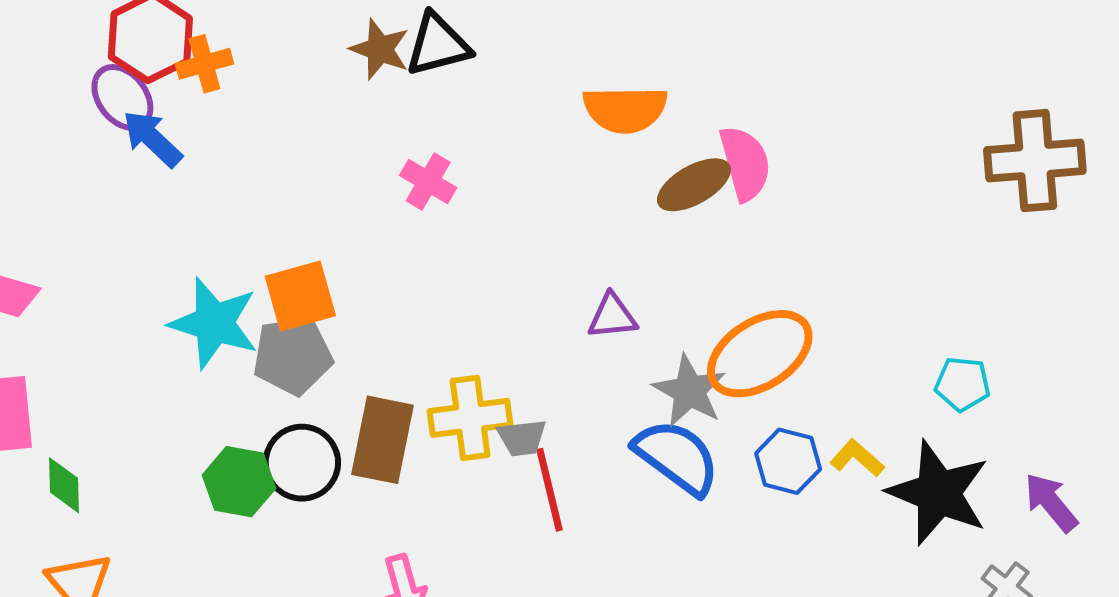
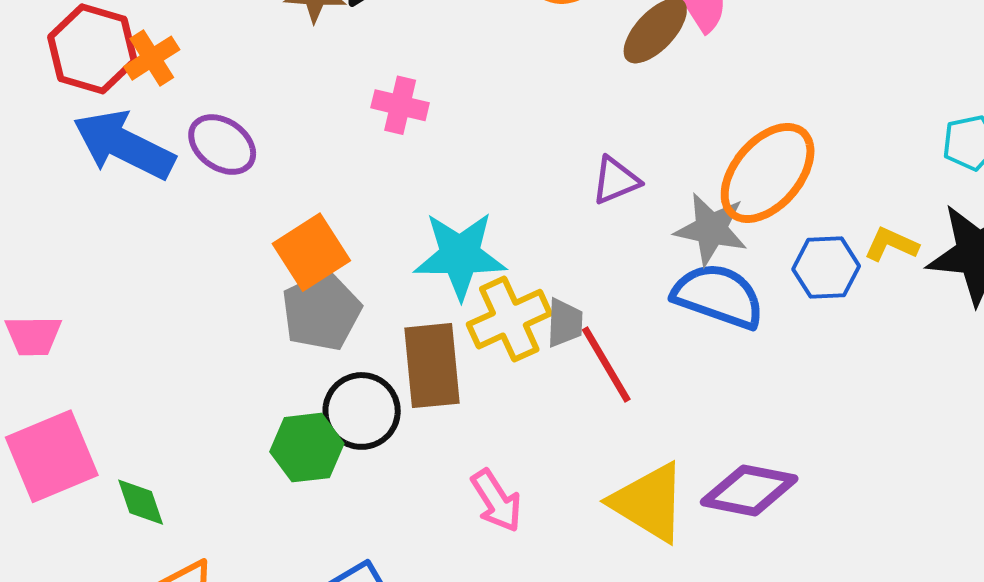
purple ellipse: (122, 97) -> (222, 145), moved
blue arrow: (152, 139) -> (124, 145), size x1.5
cyan star: (214, 323) -> (460, 255), moved
gray trapezoid: (522, 438) -> (565, 323), turned -64

